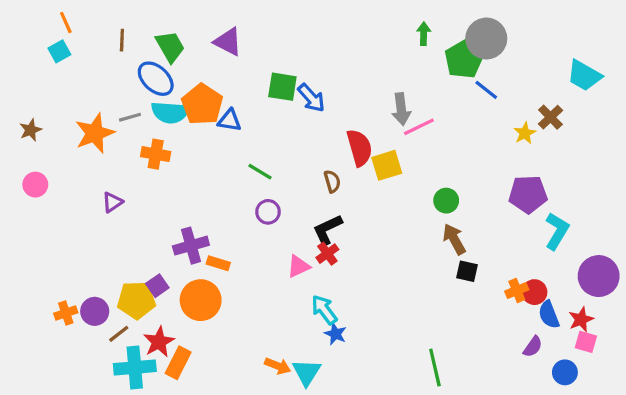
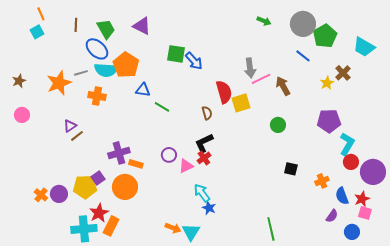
green arrow: (424, 34) -> (264, 21), turned 112
green pentagon: (464, 59) -> (325, 36), moved
blue triangle: (229, 120) -> (143, 90), moved
purple circle: (268, 212) -> (169, 155), moved
brown arrow: (454, 239) -> (283, 86), moved
red circle: (534, 292) -> (351, 162), moved
orange cross: (66, 313) -> (41, 195), turned -32
brown line: (119, 334) -> (77, 136), moved

